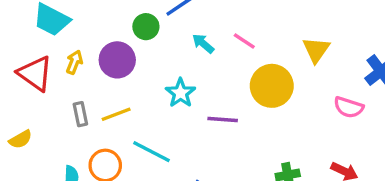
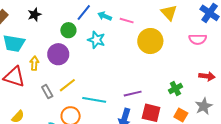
cyan arrow: (203, 43) -> (105, 16), moved
cyan star: (180, 93) -> (96, 40), moved
purple line: (223, 120) -> (133, 94), moved

